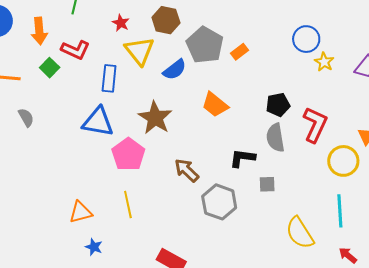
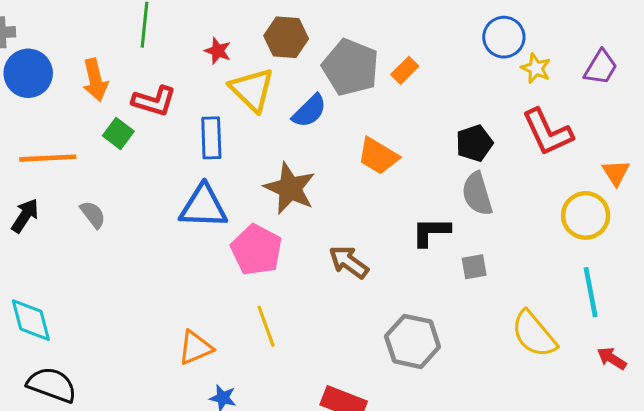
red L-shape: (315, 125) -> (548, 132), moved, turned 138
gray hexagon: (219, 202) -> (413, 341), moved

